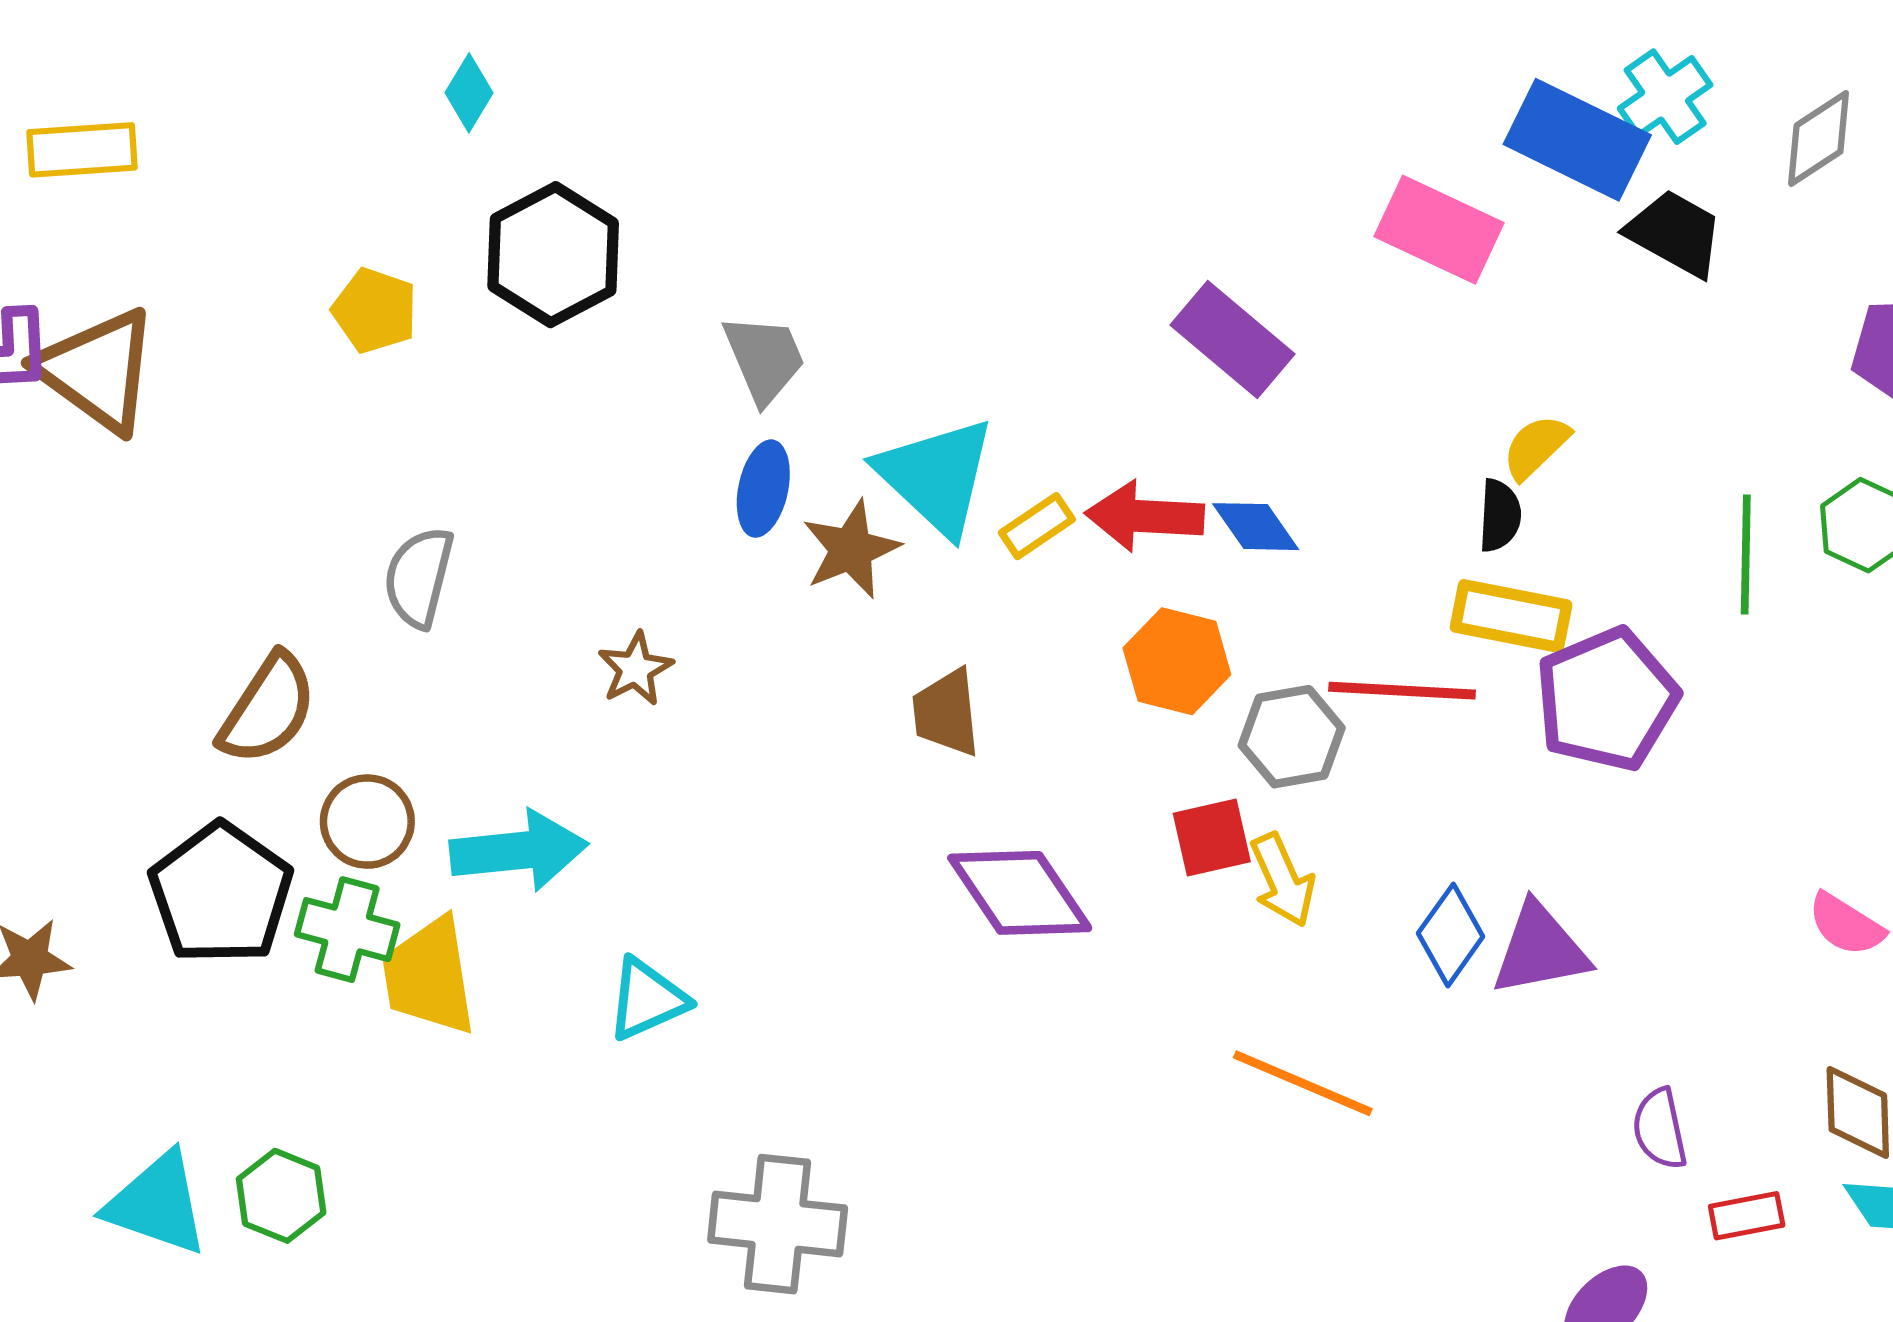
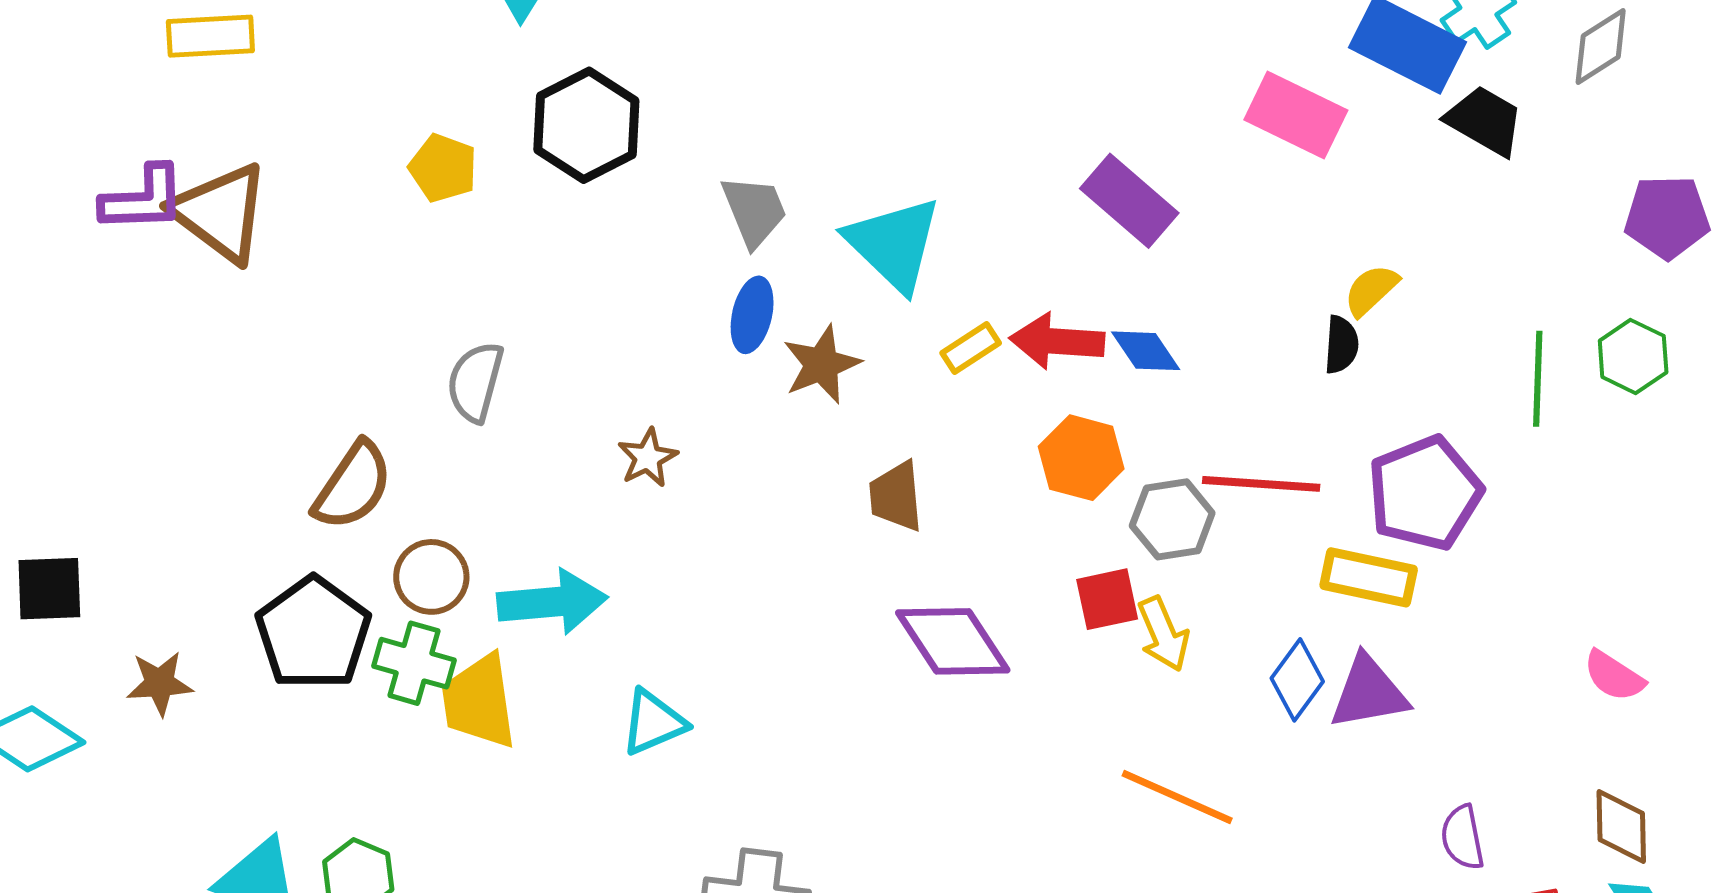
cyan triangle: (936, 476) -> (894, 244), moved
yellow rectangle: (1511, 616) -> (1369, 577), moved

